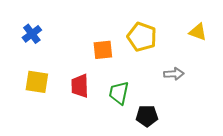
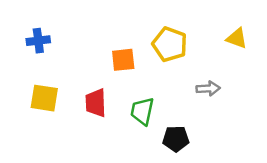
blue cross: (32, 34) -> (38, 41), turned 30

